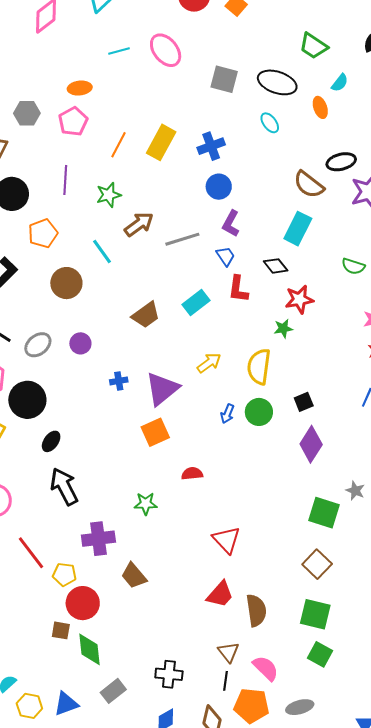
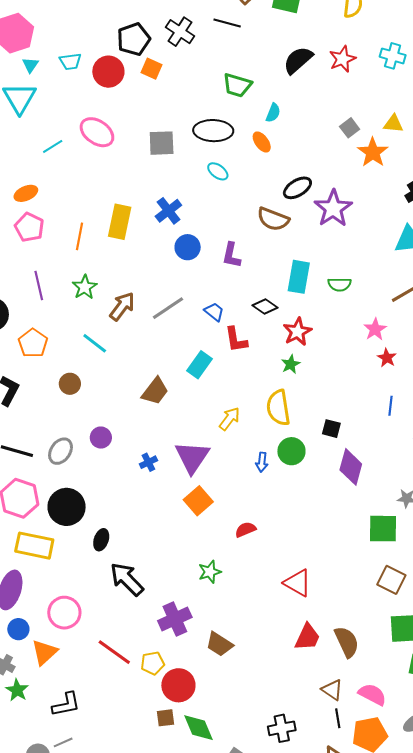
purple L-shape: (231, 224) -> (231, 255), moved
cyan rectangle: (298, 229) -> (299, 277), moved
brown circle: (66, 283) -> (70, 384), size x0.7
black square: (304, 402) -> (331, 429), turned -36

